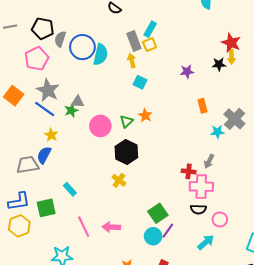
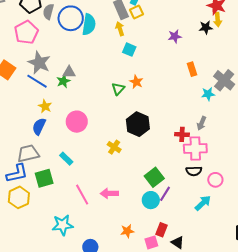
pink circle: (100, 126) -> (77, 122), moved
black hexagon: (126, 152) -> (138, 124), moved
gray trapezoid: (28, 165) -> (28, 153), moved

